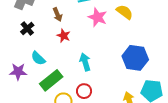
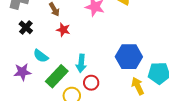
blue hexagon: (135, 58) -> (129, 57), moved
cyan arrow: (85, 62) -> (81, 63), moved, turned -150

